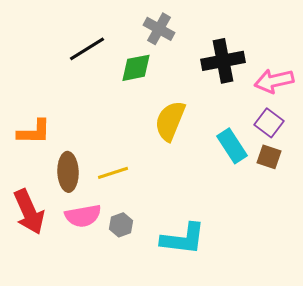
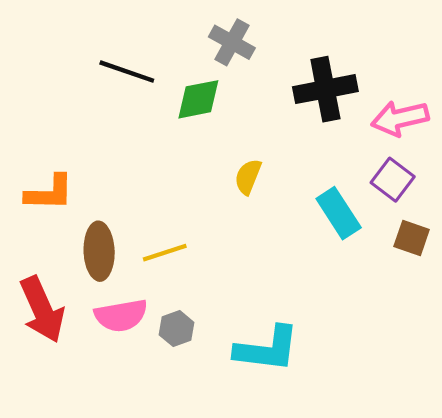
black line: (87, 49) -> (127, 72), turned 51
yellow semicircle: (170, 121) -> (248, 177), size x0.6
brown square: (269, 157) -> (412, 238), moved

